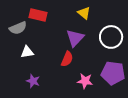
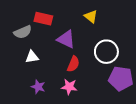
white circle: (111, 37) -> (106, 52), moved
purple triangle: (75, 38) -> (66, 39), moved, turned -48
pink star: (85, 81) -> (69, 87), moved

